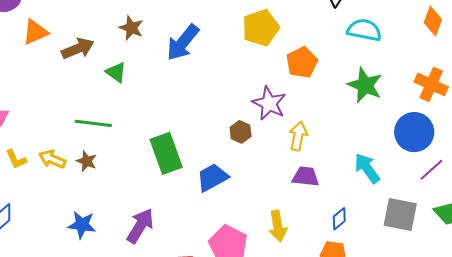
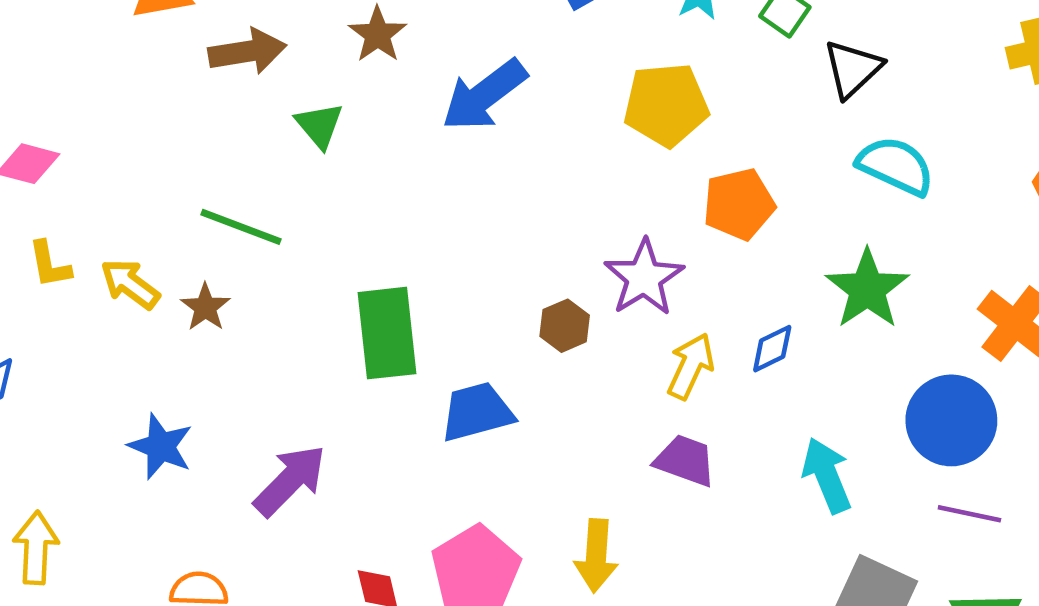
purple line: (431, 170) -> (969, 514), turned 40
blue diamond: (339, 219) -> (772, 349), moved

